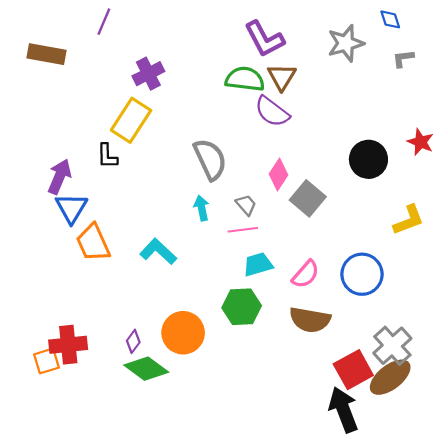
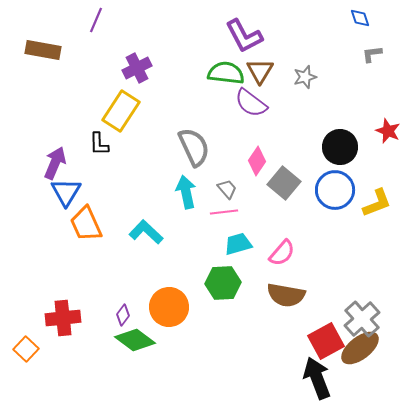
gray star: (346, 43) -> (305, 77), moved, size x0.7
cyan arrow: (202, 208) -> (186, 192), size x1.4
blue circle: (362, 274) -> (335, 190), moved
orange square: (47, 361) -> (26, 349), moved, turned -30

